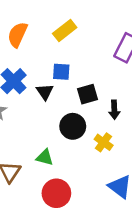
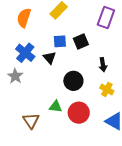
black square: (88, 94) -> (81, 41), moved
yellow cross: (104, 142) -> (107, 89), moved
red circle: (56, 193) -> (79, 113), moved

